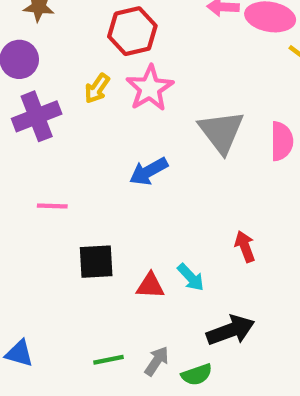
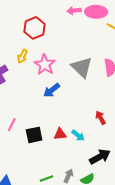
pink star: (150, 88) -> (45, 65), moved
pink line: (52, 206) -> (12, 125), moved, turned -56
red triangle: (150, 286) -> (60, 134), moved

